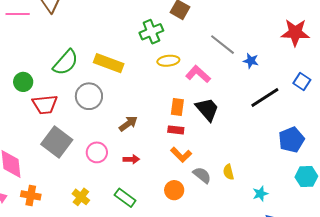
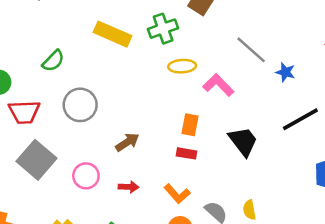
green semicircle: (66, 62) -> (53, 61), size x0.7
yellow rectangle: (109, 63) -> (112, 34), moved
black trapezoid: (207, 109) -> (243, 141), moved
orange L-shape: (181, 155) -> (177, 194), moved

